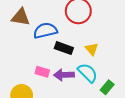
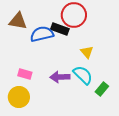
black rectangle: (64, 48) -> (60, 29), moved
pink rectangle: (42, 72) -> (25, 74), moved

